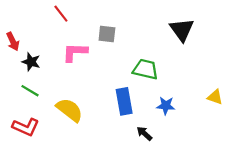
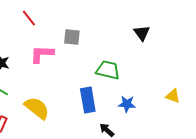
black triangle: (182, 30) -> (142, 33), size x0.7

